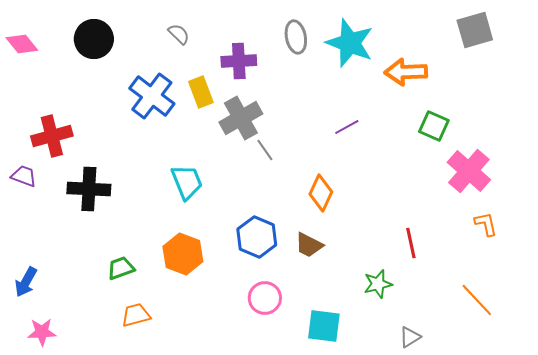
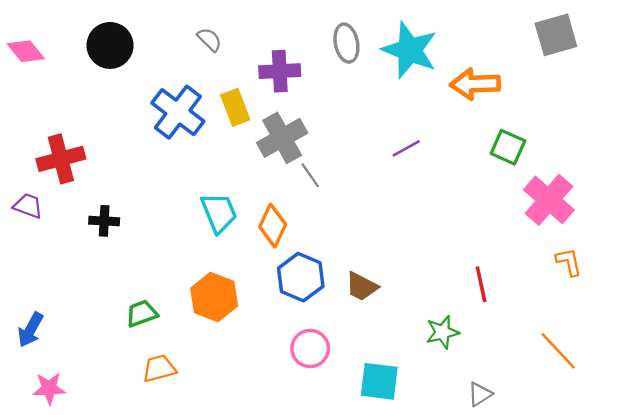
black cross: (89, 189) -> (104, 221), size x0.6
orange diamond: (321, 193) -> (273, 226), moved

